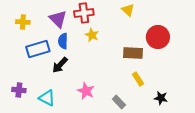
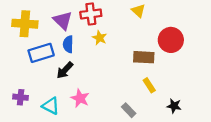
yellow cross: (23, 22) -> (25, 24), size x1.6
pink star: (86, 91) -> (80, 98), moved

